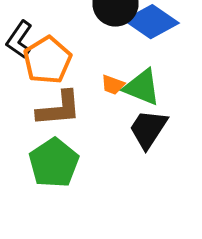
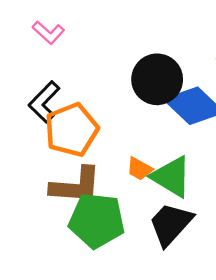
green pentagon: (54, 163) -> (97, 220), moved, turned 30

